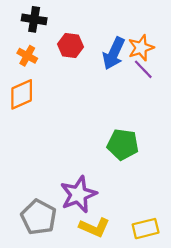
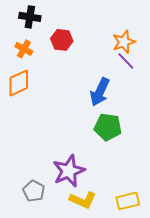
blue arrow: (114, 53) -> (100, 92), moved
gray pentagon: (39, 217) -> (34, 191), size x0.7

